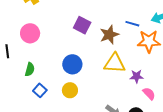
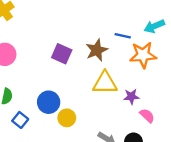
purple square: (82, 25) -> (62, 54), moved
blue circle: (72, 64) -> (49, 102), moved
yellow circle: (70, 90) -> (67, 118), moved

